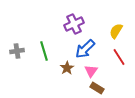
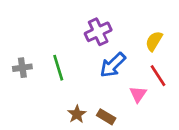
brown star: (67, 68) -> (77, 114), moved
pink triangle: (91, 71) -> (138, 94), moved
brown rectangle: (97, 88) -> (106, 117), moved

